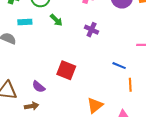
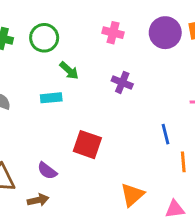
cyan rectangle: (25, 22) -> (51, 98), moved
blue line: (119, 66) -> (166, 134), turned 56

